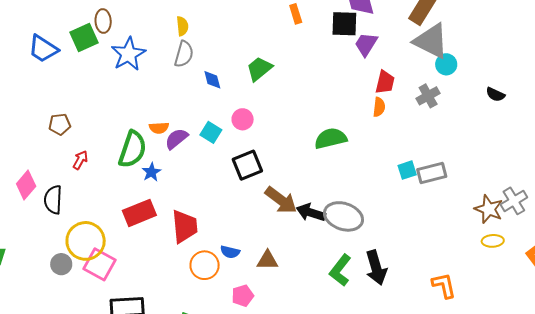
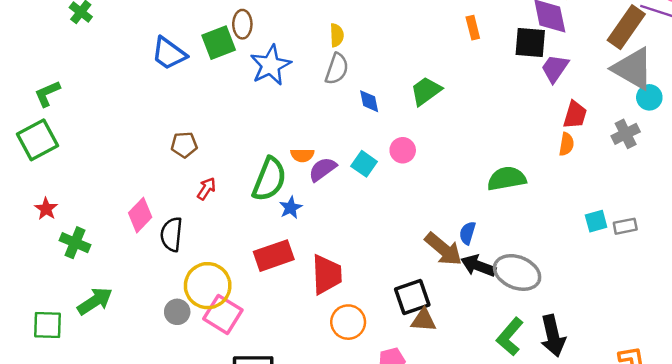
black square: (247, 165) -> (412, 297), moved
gray rectangle: (432, 173) -> (625, 226), size x0.7
blue semicircle: (230, 252) -> (467, 233), moved, turned 90

